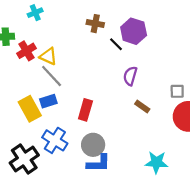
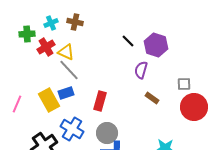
cyan cross: (35, 13) -> (51, 23), moved
brown cross: (95, 24) -> (75, 22), moved
purple hexagon: (134, 31) -> (156, 45), moved

